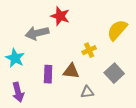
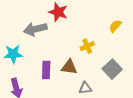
yellow semicircle: (117, 30) -> (115, 26), size x0.6
cyan star: (15, 58) -> (13, 54), turned -30

